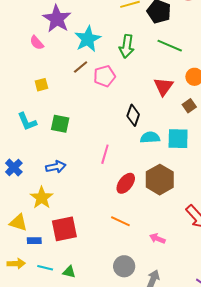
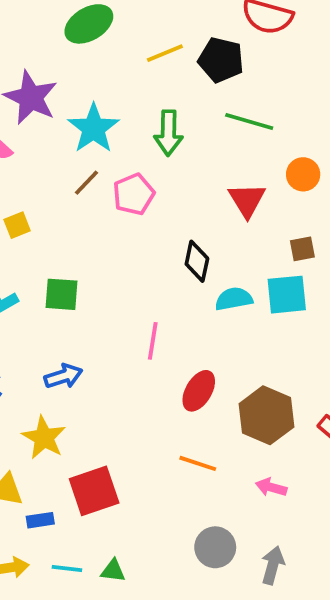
brown square: (189, 106) -> (302, 249), moved, turned 32
brown hexagon: (160, 180) -> (267, 415), moved

